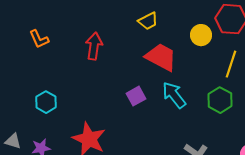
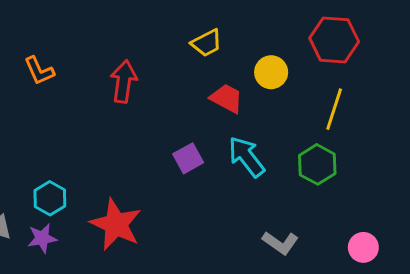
yellow circle: (201, 35) -> (271, 72), moved
red trapezoid: (161, 57) -> (227, 98), size x0.7
cyan hexagon: (46, 102) -> (50, 198), moved

